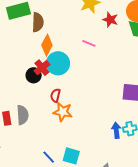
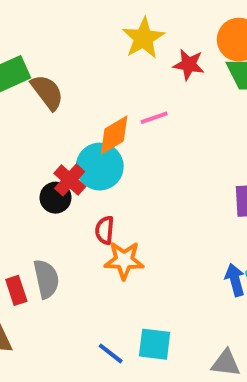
brown semicircle: (38, 22) -> (47, 92), turned -30
pink line: (89, 43) -> (154, 118), turned -32
orange diamond: (47, 45) -> (114, 135), moved, turned 40

